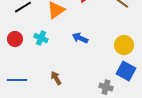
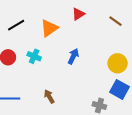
blue arrow: (80, 38) -> (73, 56), turned 91

